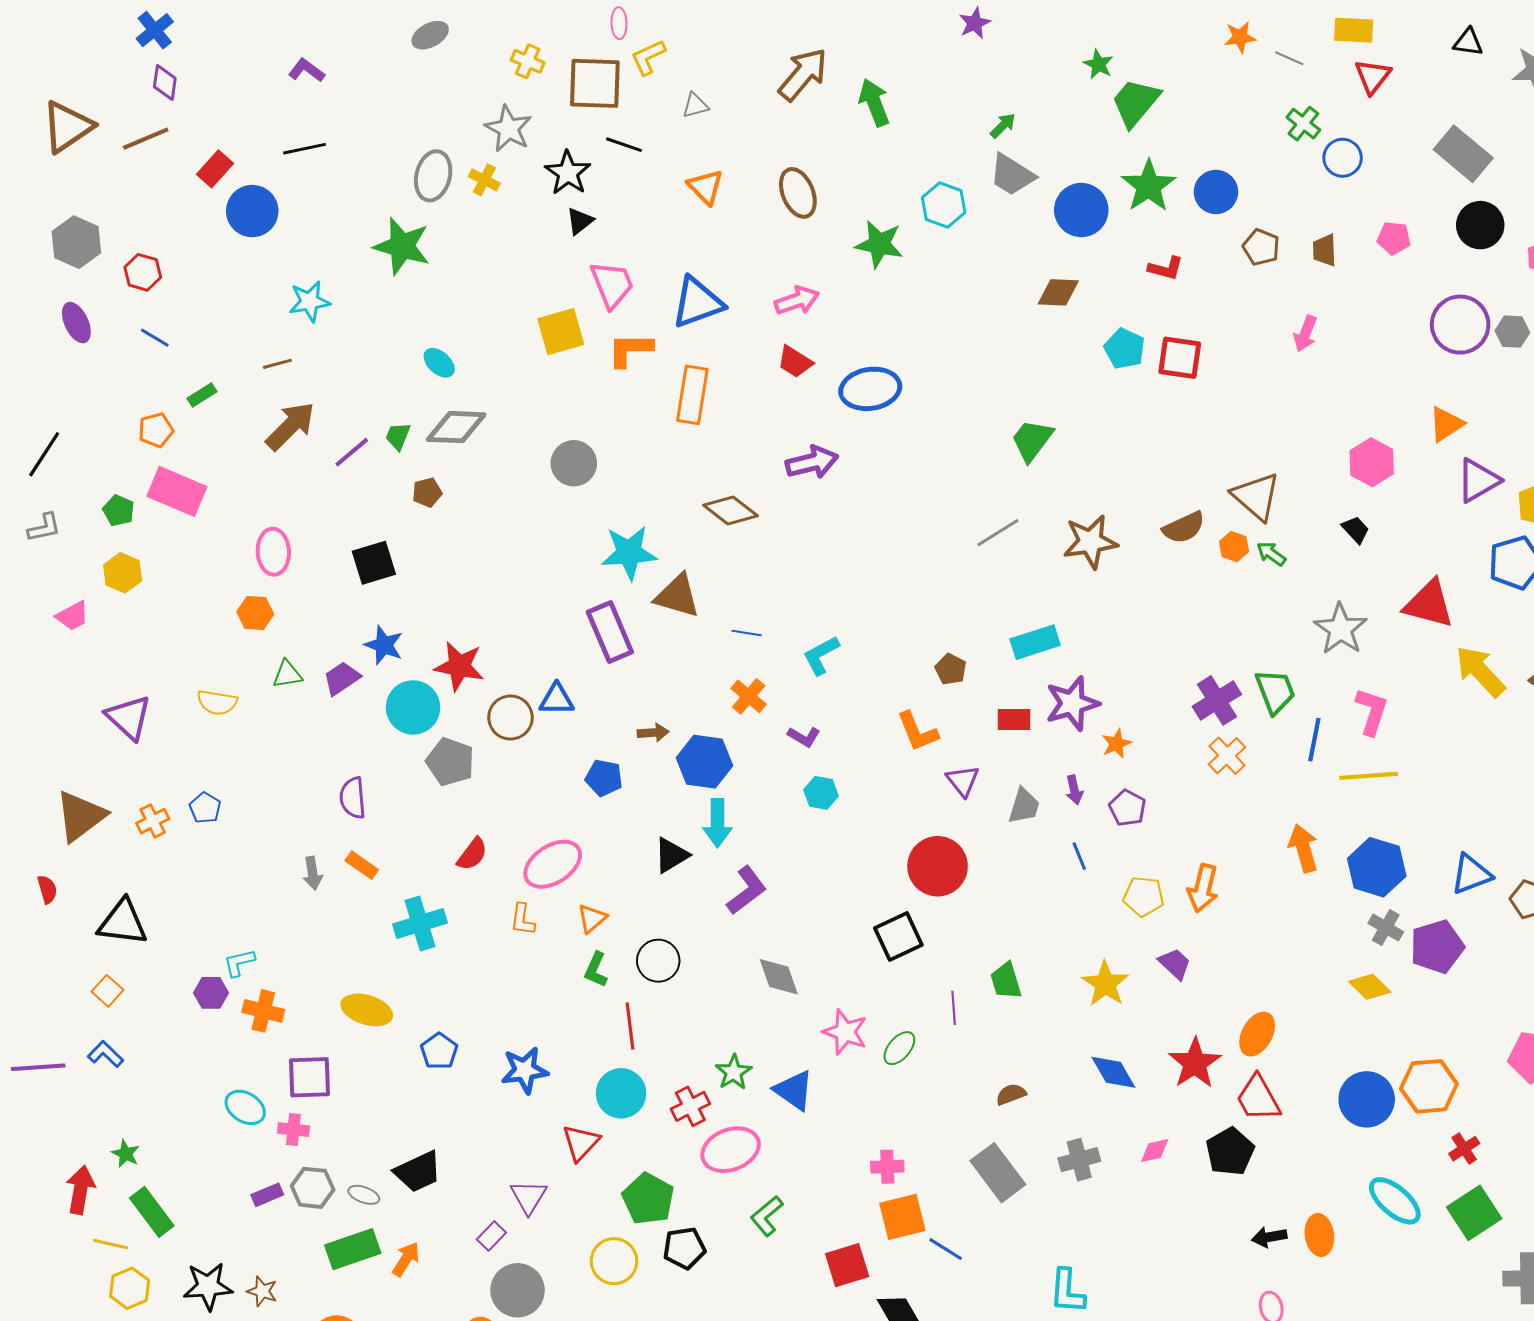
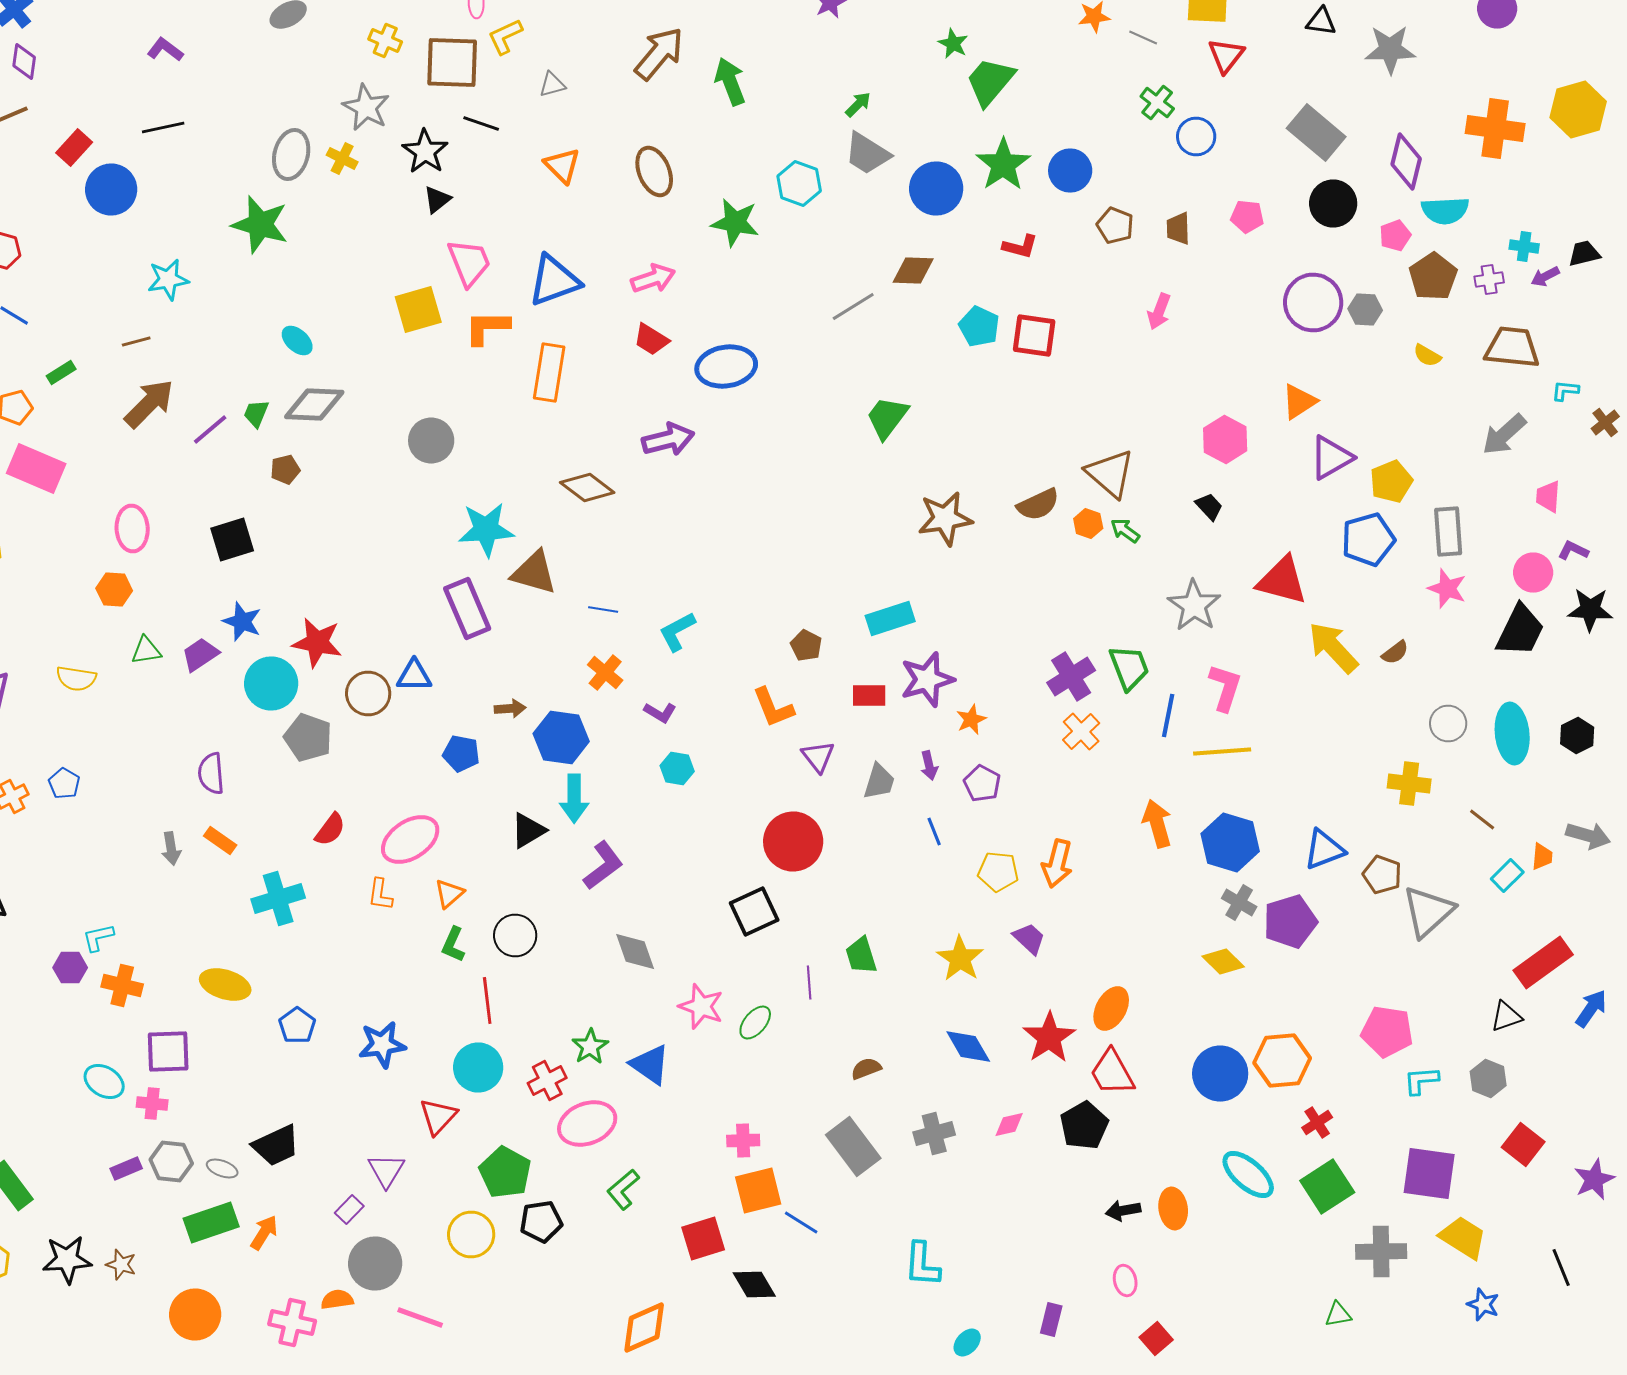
gray line: (998, 533) -> (853, 306), moved

